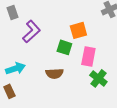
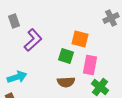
orange square: (78, 30) -> (80, 39), turned 30
brown semicircle: (54, 73) -> (66, 82), moved

